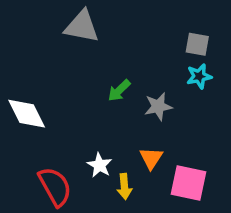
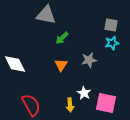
green arrow: (119, 90) -> (62, 38), moved
orange triangle: (151, 158) -> (61, 65), moved
white star: (99, 165) -> (84, 93), moved

